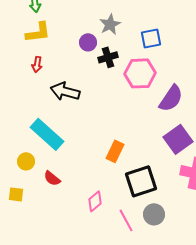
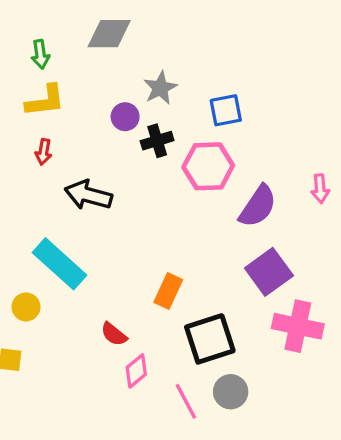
red semicircle: (52, 178) -> (114, 334), moved

